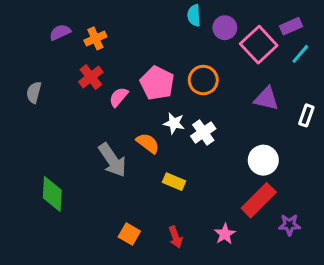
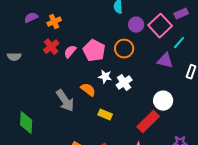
purple circle: (225, 28) -> (136, 25), moved
cyan line: (300, 54) -> (179, 43), moved
gray semicircle: (34, 92) -> (14, 57), turned -104
pink semicircle: (119, 97) -> (70, 52), moved
red rectangle: (259, 200) -> (148, 122), moved

